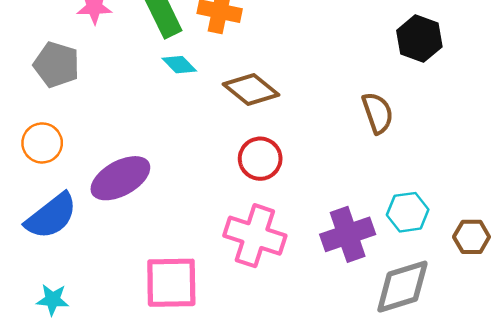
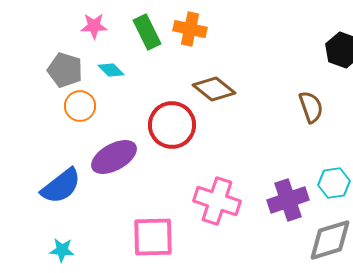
cyan diamond: (179, 65) -> (111, 70), moved
orange circle: (42, 143) -> (80, 106), moved
red circle: (260, 159) -> (172, 125), moved, size x1.4

